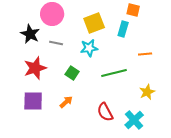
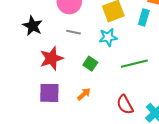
black star: (30, 34) -> (33, 26), moved

